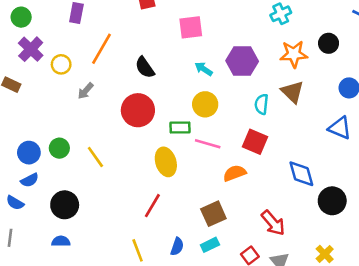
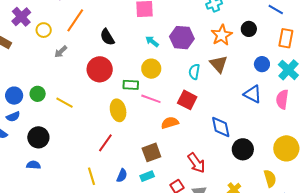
orange star: (294, 54) -> (222, 35), turned -30
yellow line: (95, 157) -> (65, 103), turned -30

